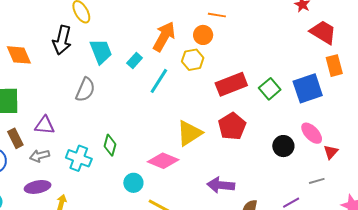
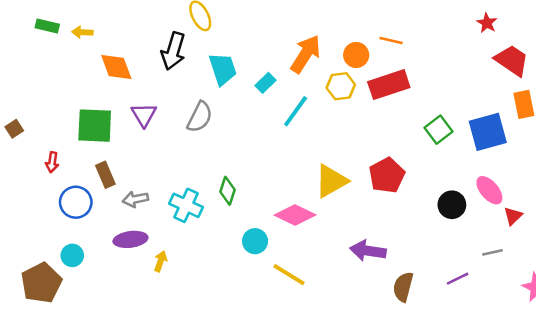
orange line: (217, 15) -> (391, 40), moved
red rectangle: (231, 84) -> (389, 85), moved
purple triangle: (45, 125) -> (144, 115), moved, turned 50

